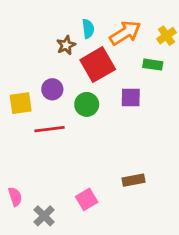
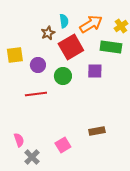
green rectangle: (153, 65) -> (111, 47), size x1.5
yellow square: (21, 103) -> (15, 55), moved
pink semicircle: (15, 197) -> (19, 140), moved

